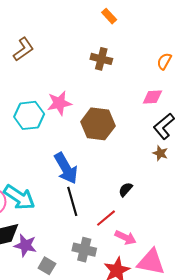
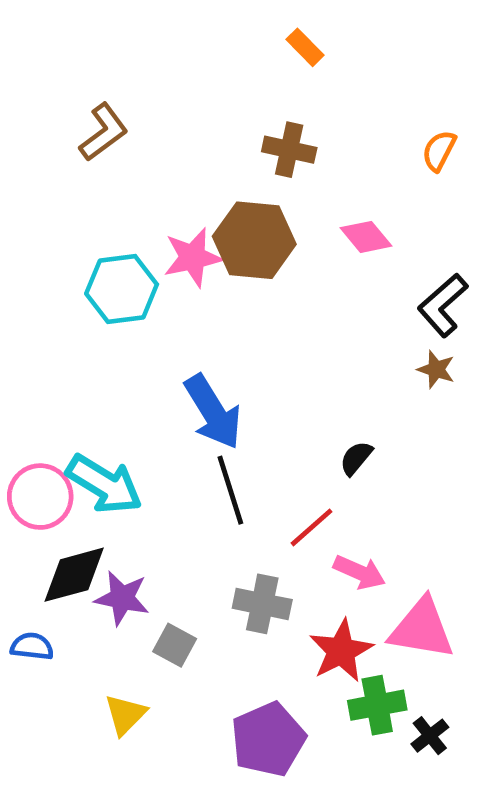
pink diamond: (152, 97) -> (366, 237), moved, turned 55
brown hexagon: (98, 124) -> (254, 240), moved

